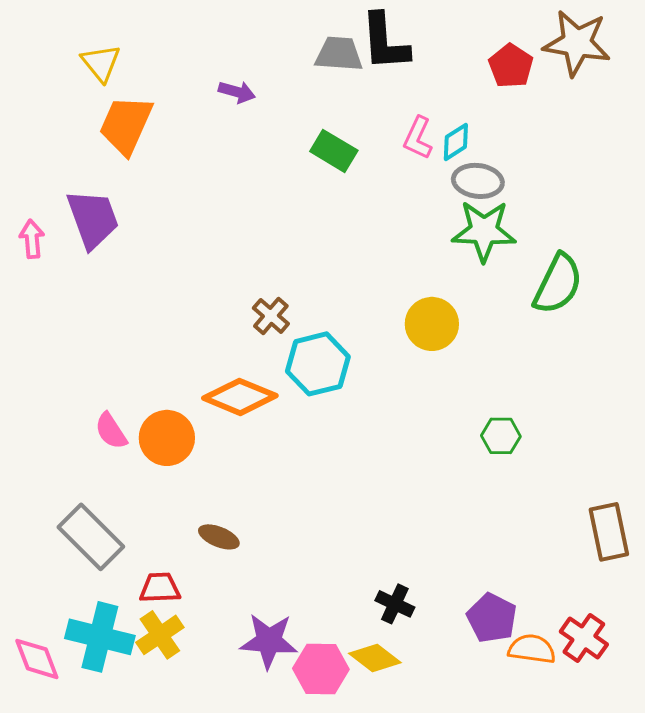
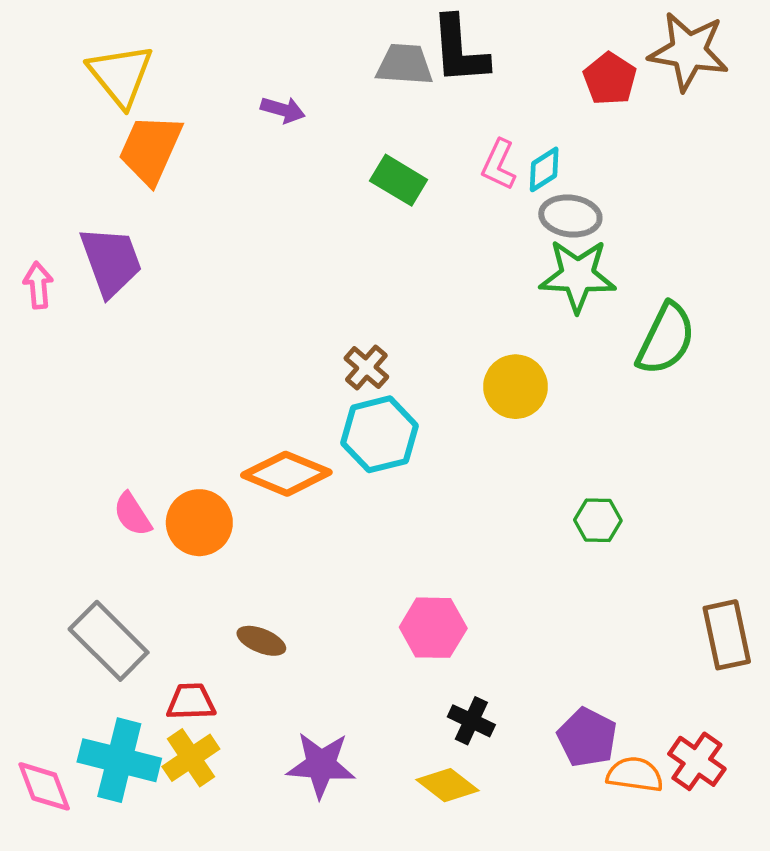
yellow triangle: (101, 63) -> (121, 75), size x1.4
brown cross: (271, 316) -> (366, 368), moved
pink hexagon: (321, 669) -> (433, 628), moved

